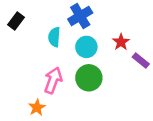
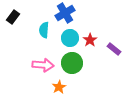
red star: (121, 42) -> (90, 40), moved
pink arrow: (53, 80) -> (43, 65), turned 75
orange star: (37, 107) -> (59, 87), moved

